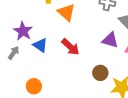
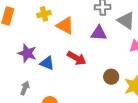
purple triangle: (110, 40) -> (99, 33), moved
gray arrow: (14, 53) -> (25, 88), moved

